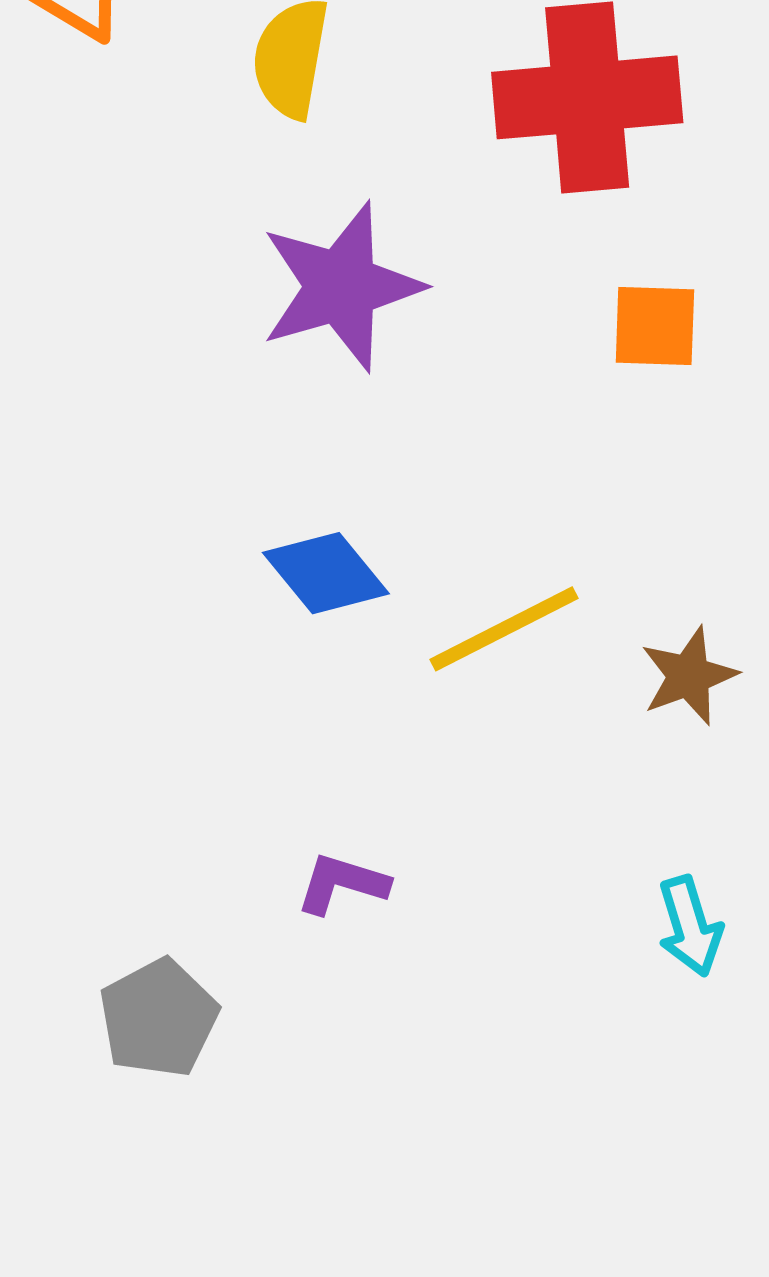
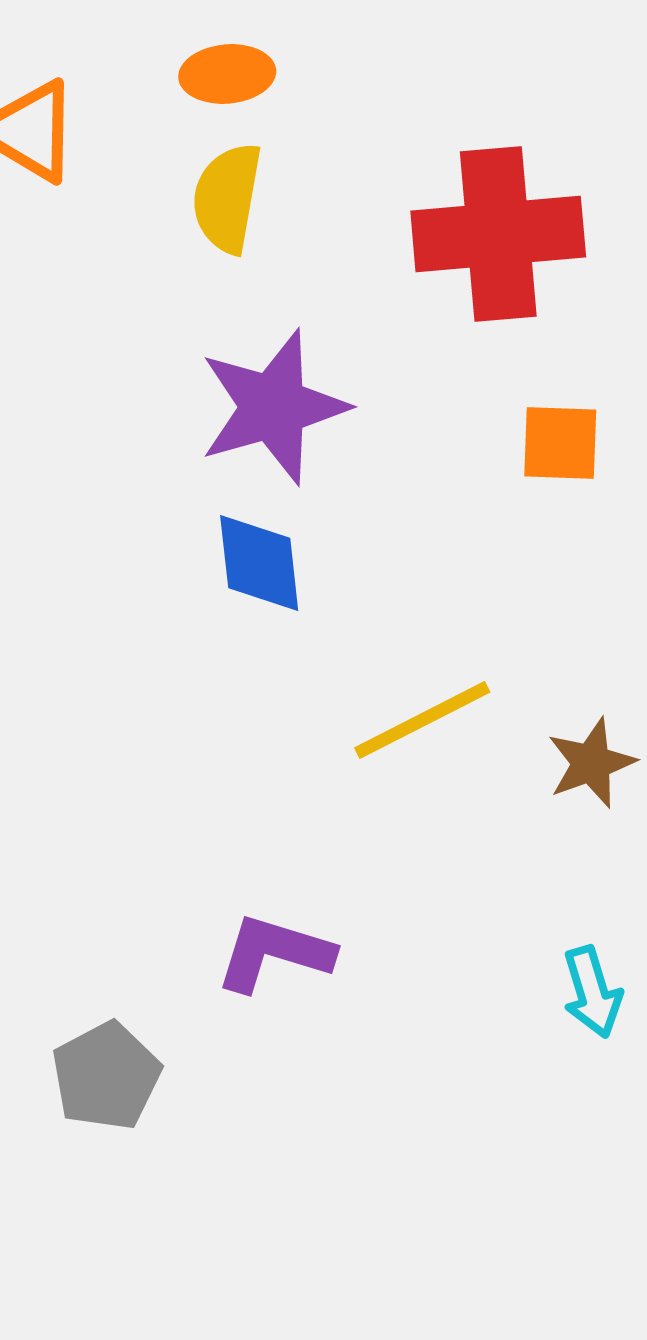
blue diamond: (326, 573) -> (259, 563), moved, turned 33
purple L-shape: (342, 884) -> (274, 953), size x1.4

